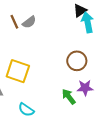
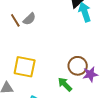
brown circle: (77, 61) -> (78, 66), moved
green arrow: (69, 97) -> (65, 84), moved

